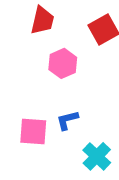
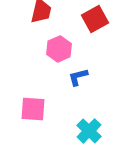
blue L-shape: (67, 120) -> (78, 77), moved

